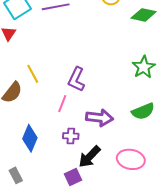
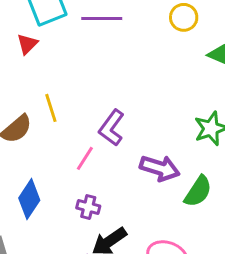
green semicircle: (143, 111) -> (198, 191), turned -45
purple arrow: (99, 118) -> (160, 168), moved

